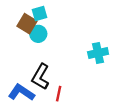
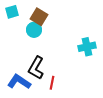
cyan square: (39, 14) -> (12, 12), moved
brown square: (27, 24) -> (39, 17), moved

